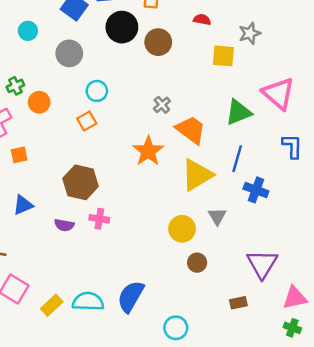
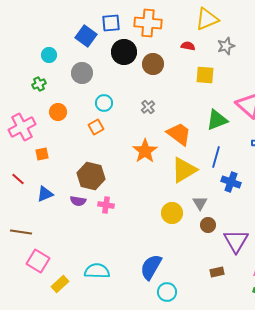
gray star: (250, 33) -> (226, 46), moved
green cross: (15, 86) -> (39, 84), moved
gray cross: (162, 105) -> (148, 107), moved
purple semicircle: (64, 225) -> (78, 201), moved
brown circle: (197, 263) -> (208, 225), moved
blue semicircle: (131, 296) -> (151, 267), moved
yellow rectangle: (52, 305) -> (60, 284), moved

